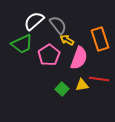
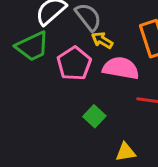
pink semicircle: (79, 58) -> (121, 68), turned -100
yellow triangle: (82, 85) -> (125, 152), moved

